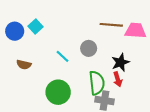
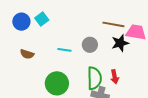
cyan line: (63, 56) -> (64, 50), turned -40
black star: (120, 62) -> (120, 43), moved

